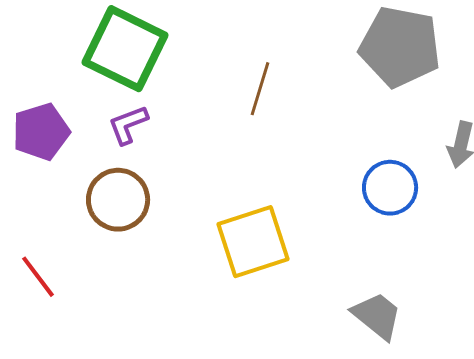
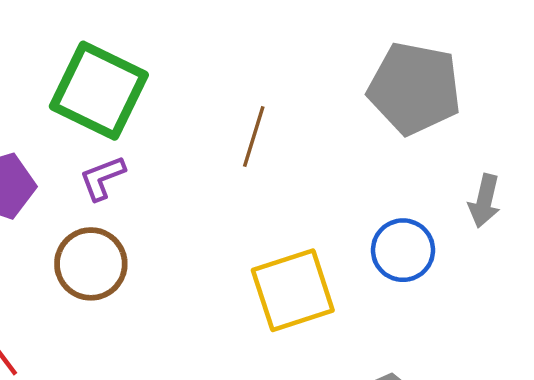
yellow square: (253, 242) -> (293, 290), moved

